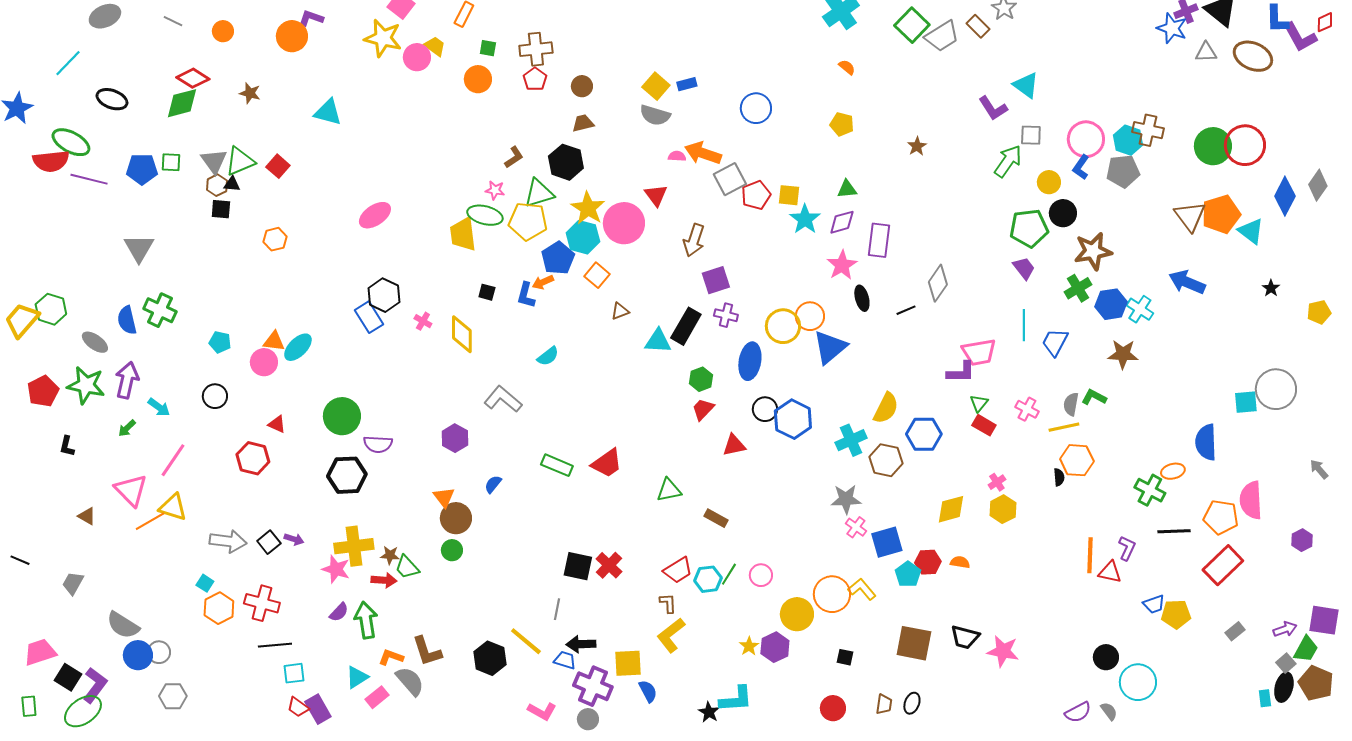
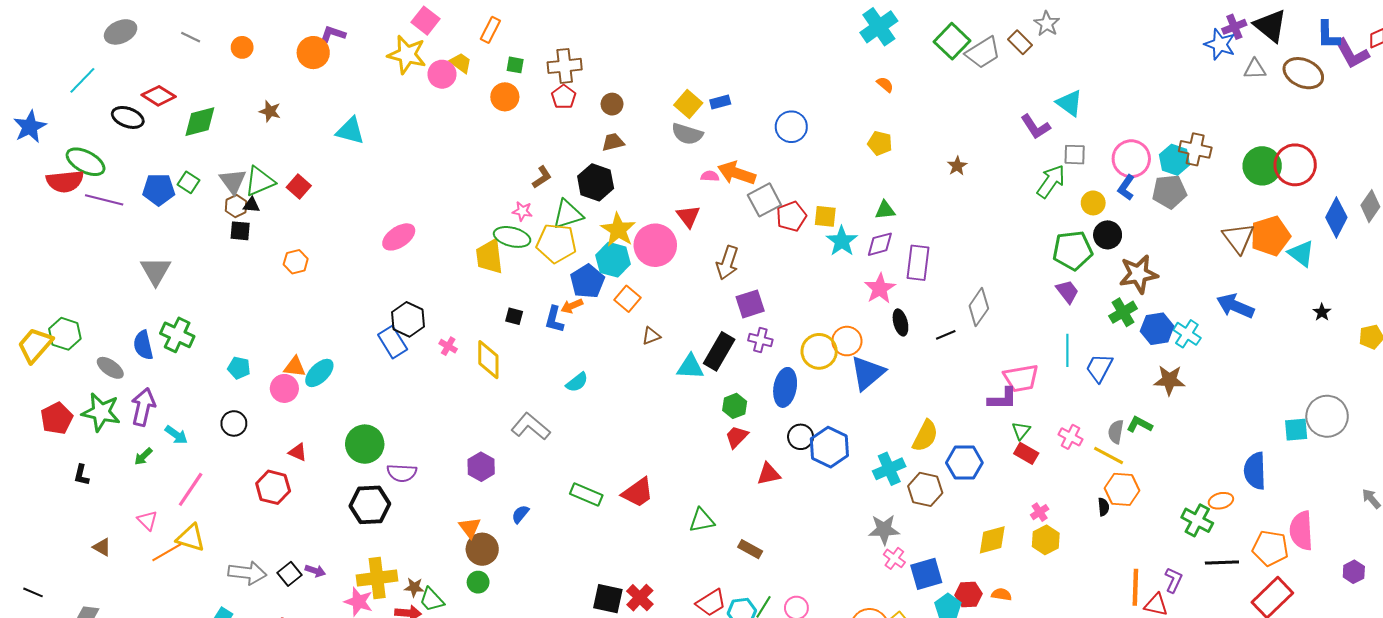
red diamond: (193, 78) -> (159, 96), moved
green square: (171, 162) -> (189, 182), turned 30
yellow line: (1064, 427) -> (1109, 455), turned 40
pink triangle: (131, 490) -> (147, 520), size x0.6

